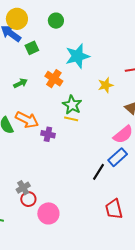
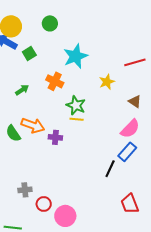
gray cross: (23, 188) -> (25, 190), moved, turned 32

